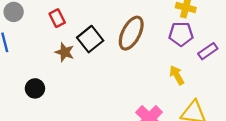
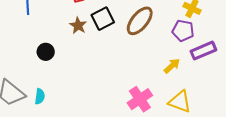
purple rectangle: (208, 51) -> (203, 51), size x1.4
yellow arrow: (177, 75) -> (172, 66), turned 66

